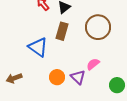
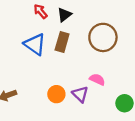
blue triangle: (38, 47) -> (35, 44), moved
pink semicircle: (93, 64) -> (97, 79), turned 64

